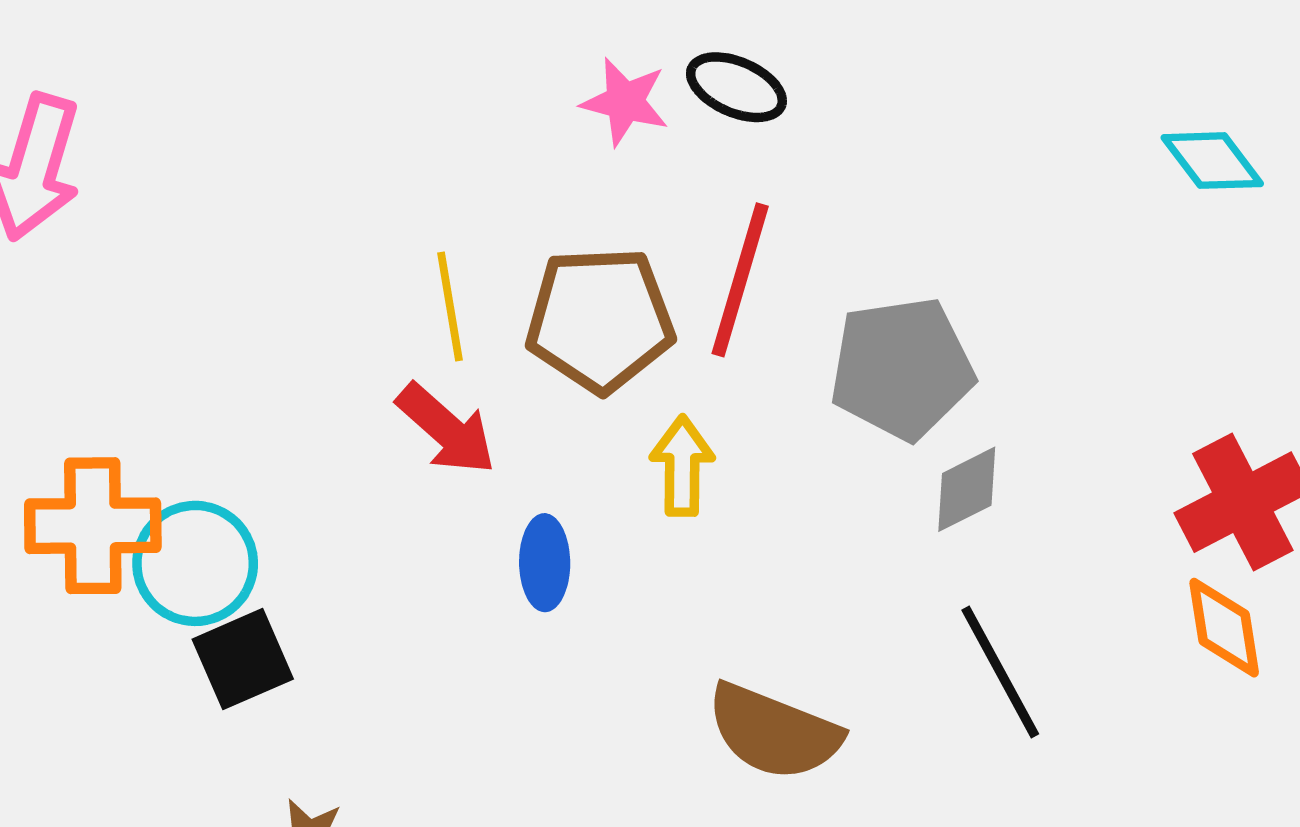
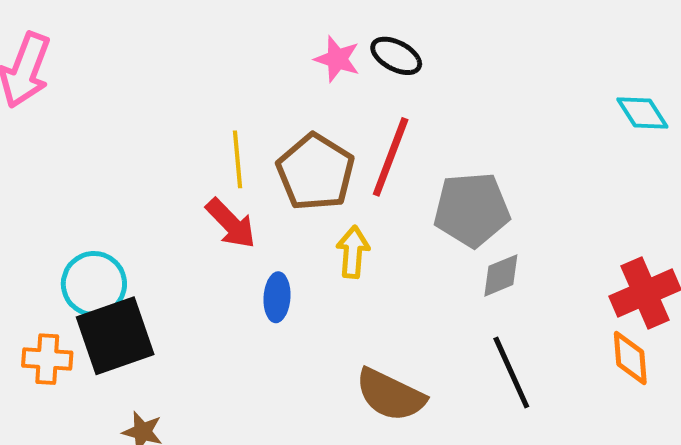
brown pentagon: (600, 320) -> (316, 172), turned 30
orange cross: (93, 526) -> (47, 359), moved, size x0.7
black square: (243, 659) -> (115, 336), size x1.5

